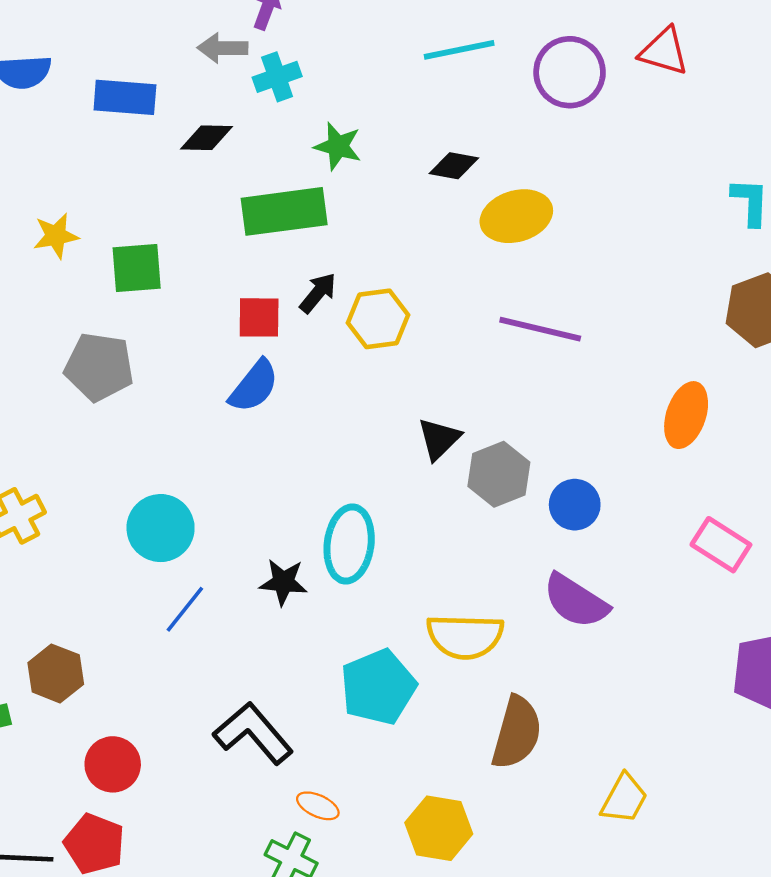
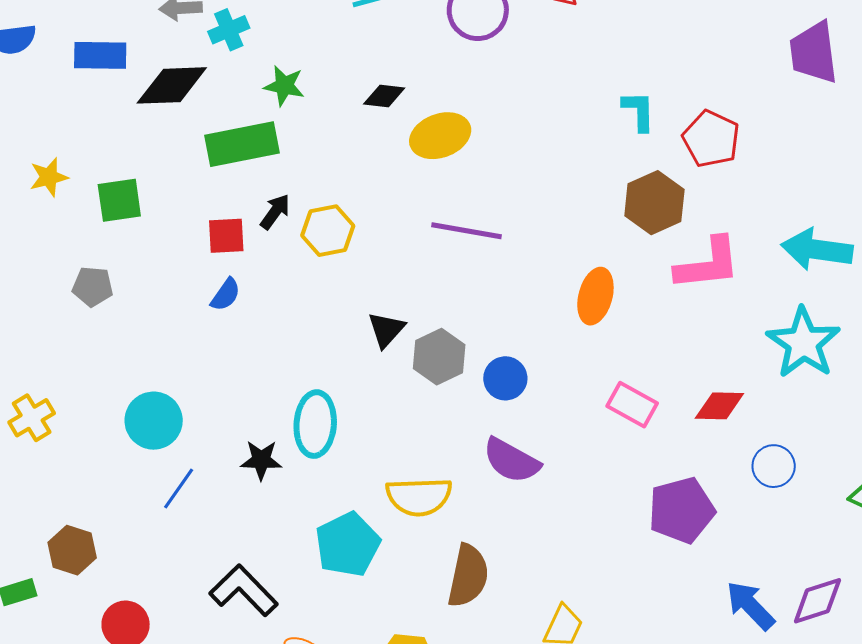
black diamond: (206, 138) -> (172, 85), size x1.6
gray pentagon: (99, 367) -> (93, 287), size x0.7
blue semicircle: (254, 386) -> (226, 295), size x0.7

